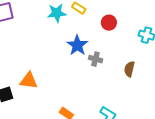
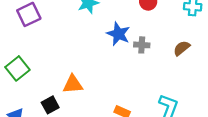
brown semicircle: (129, 69) -> (182, 48), turned 49

